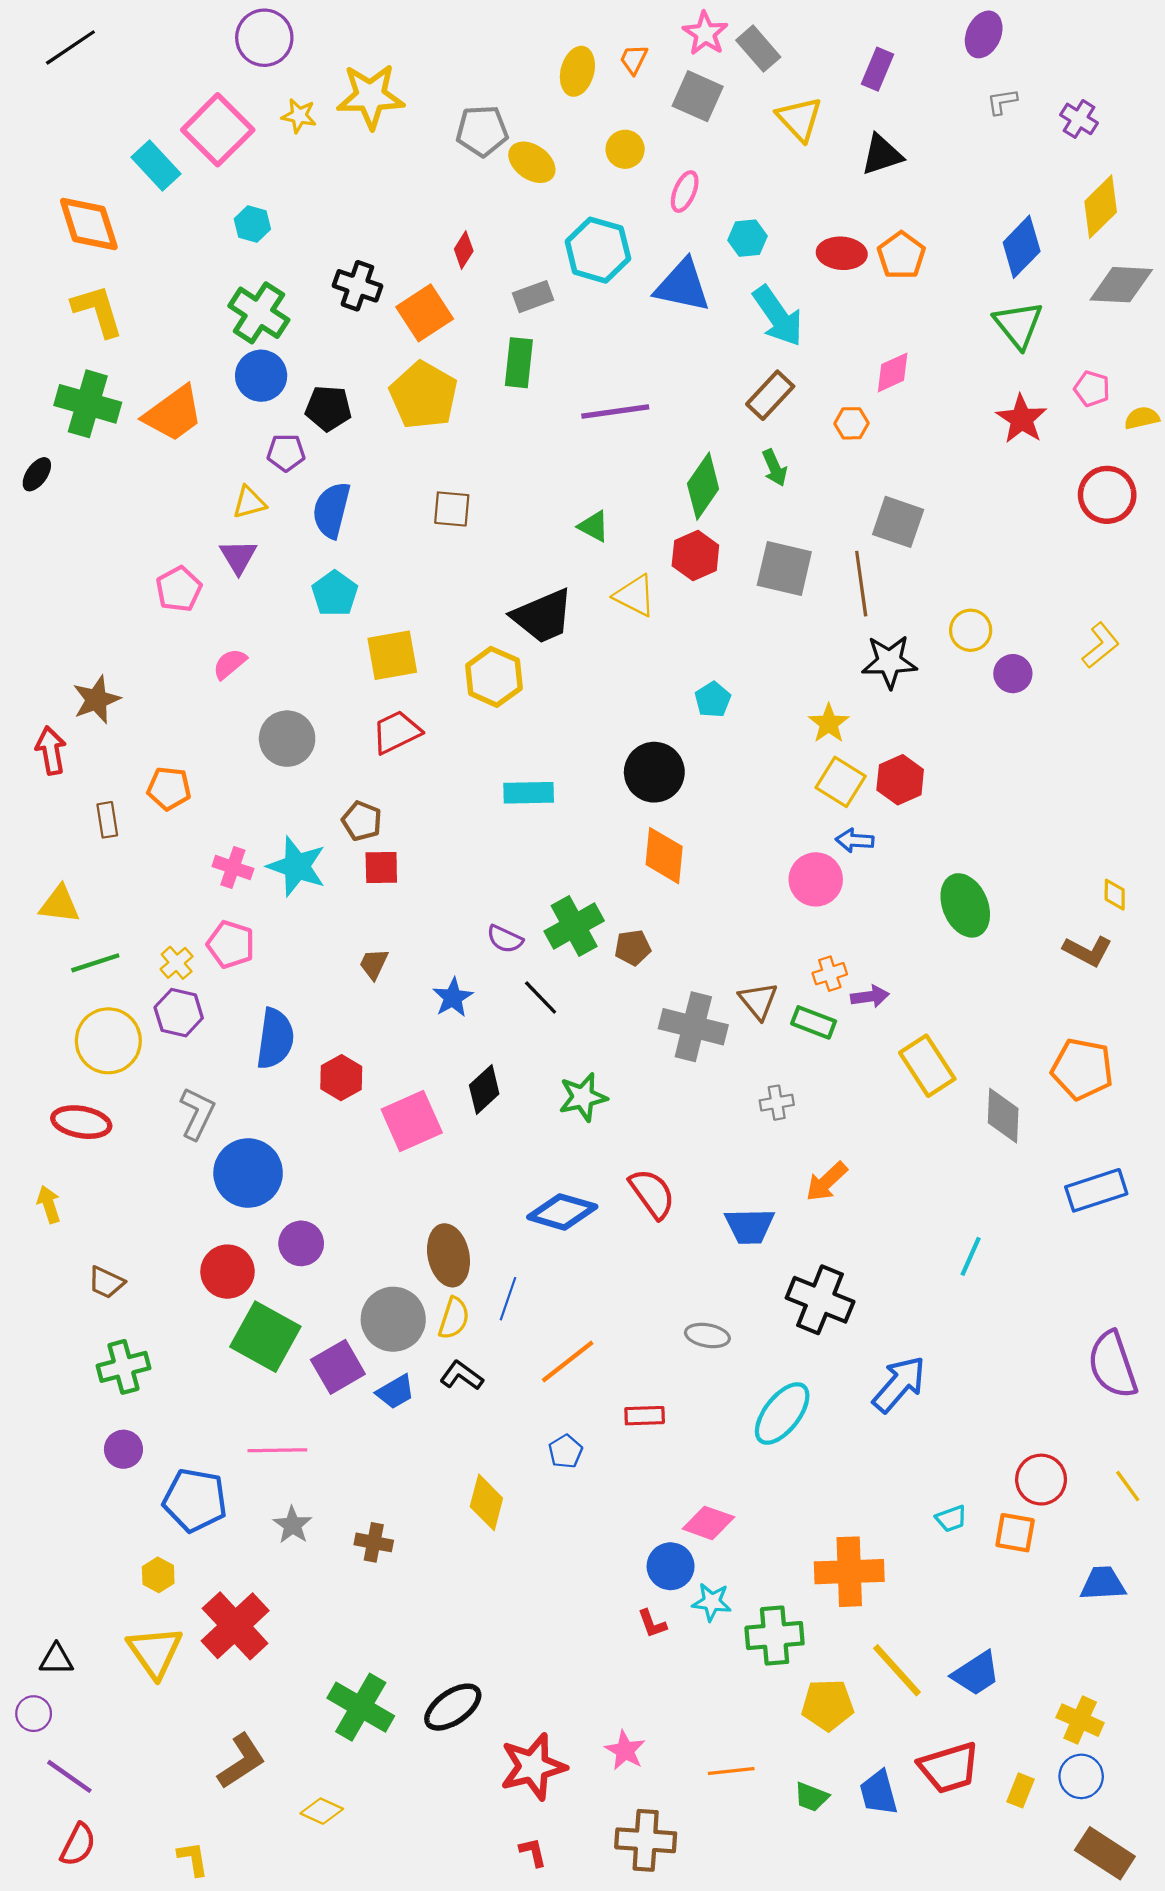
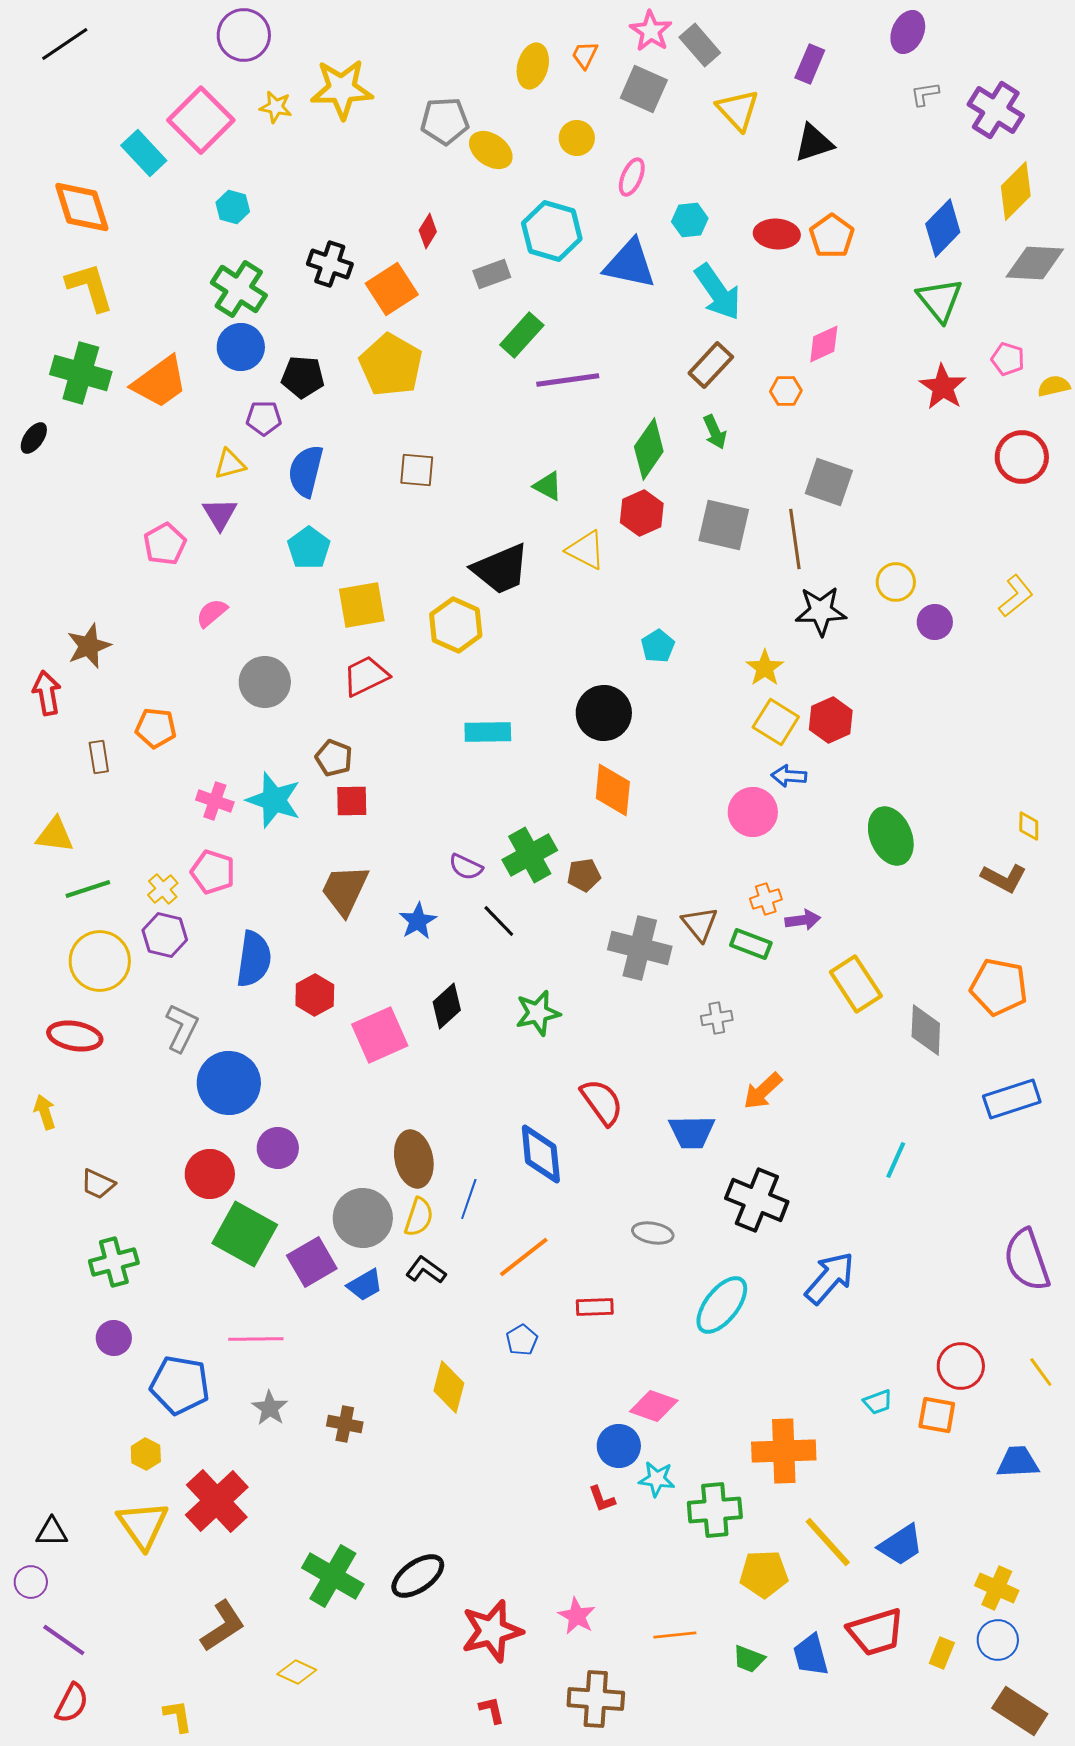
purple cross: (1079, 119) -> (996, 110), size x1.6
green rectangle: (519, 363) -> (522, 335), moved, turned 36
brown trapezoid: (374, 964) -> (345, 890), size x1.8
blue diamond: (562, 1212) -> (541, 1154), moved, turned 68

